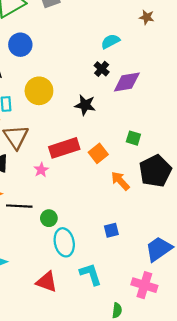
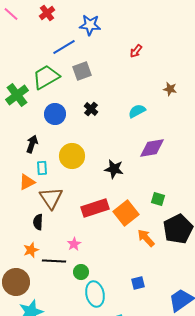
black cross: (102, 69) -> (91, 109), moved
orange square: (98, 153) -> (126, 213), size x1.4
pink star: (41, 170) -> (74, 244), moved

